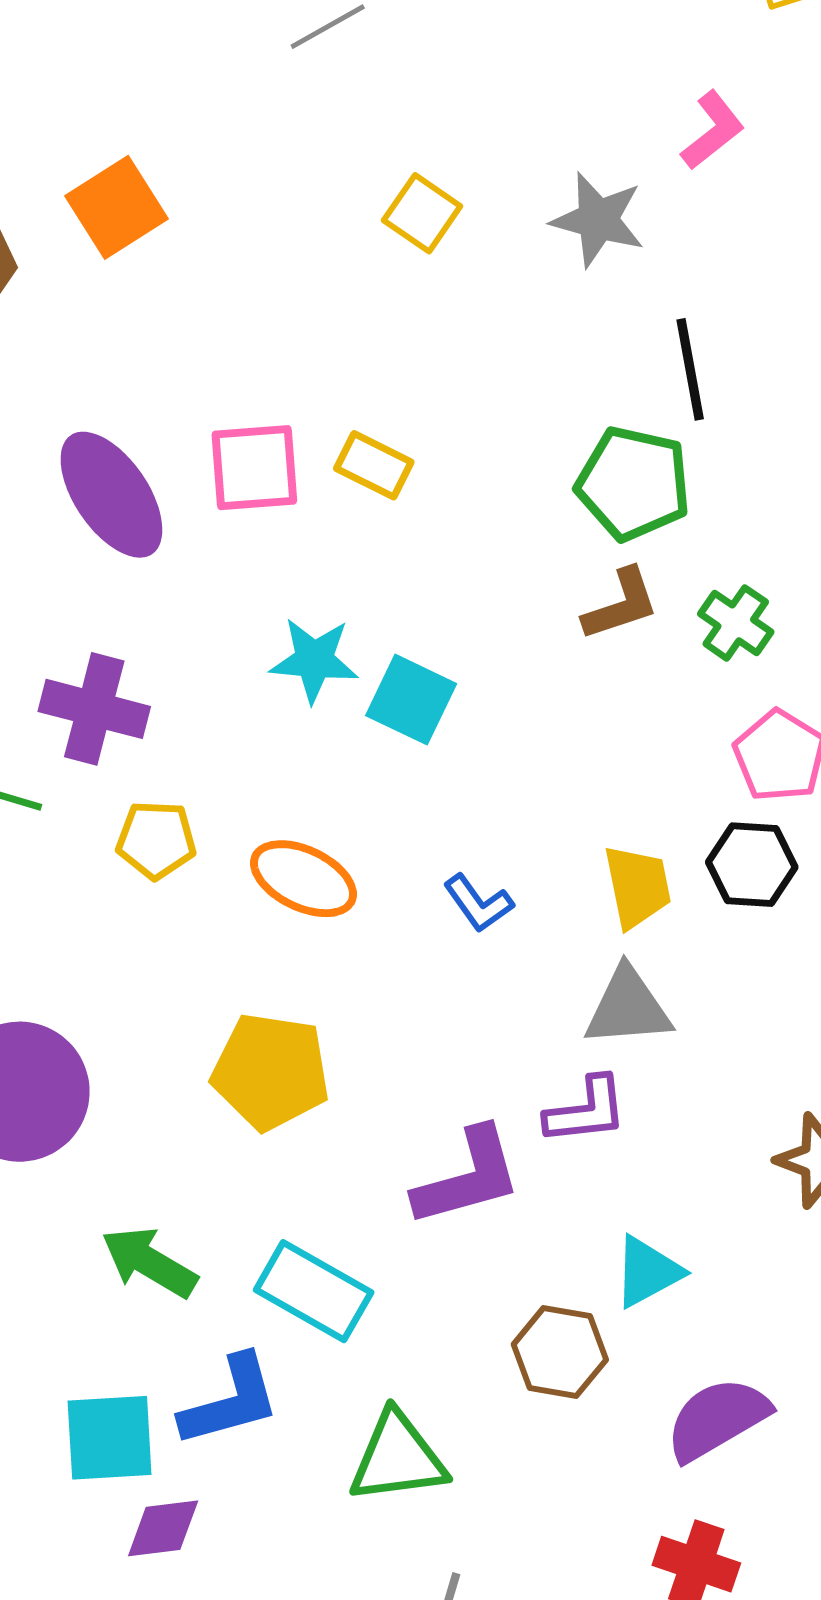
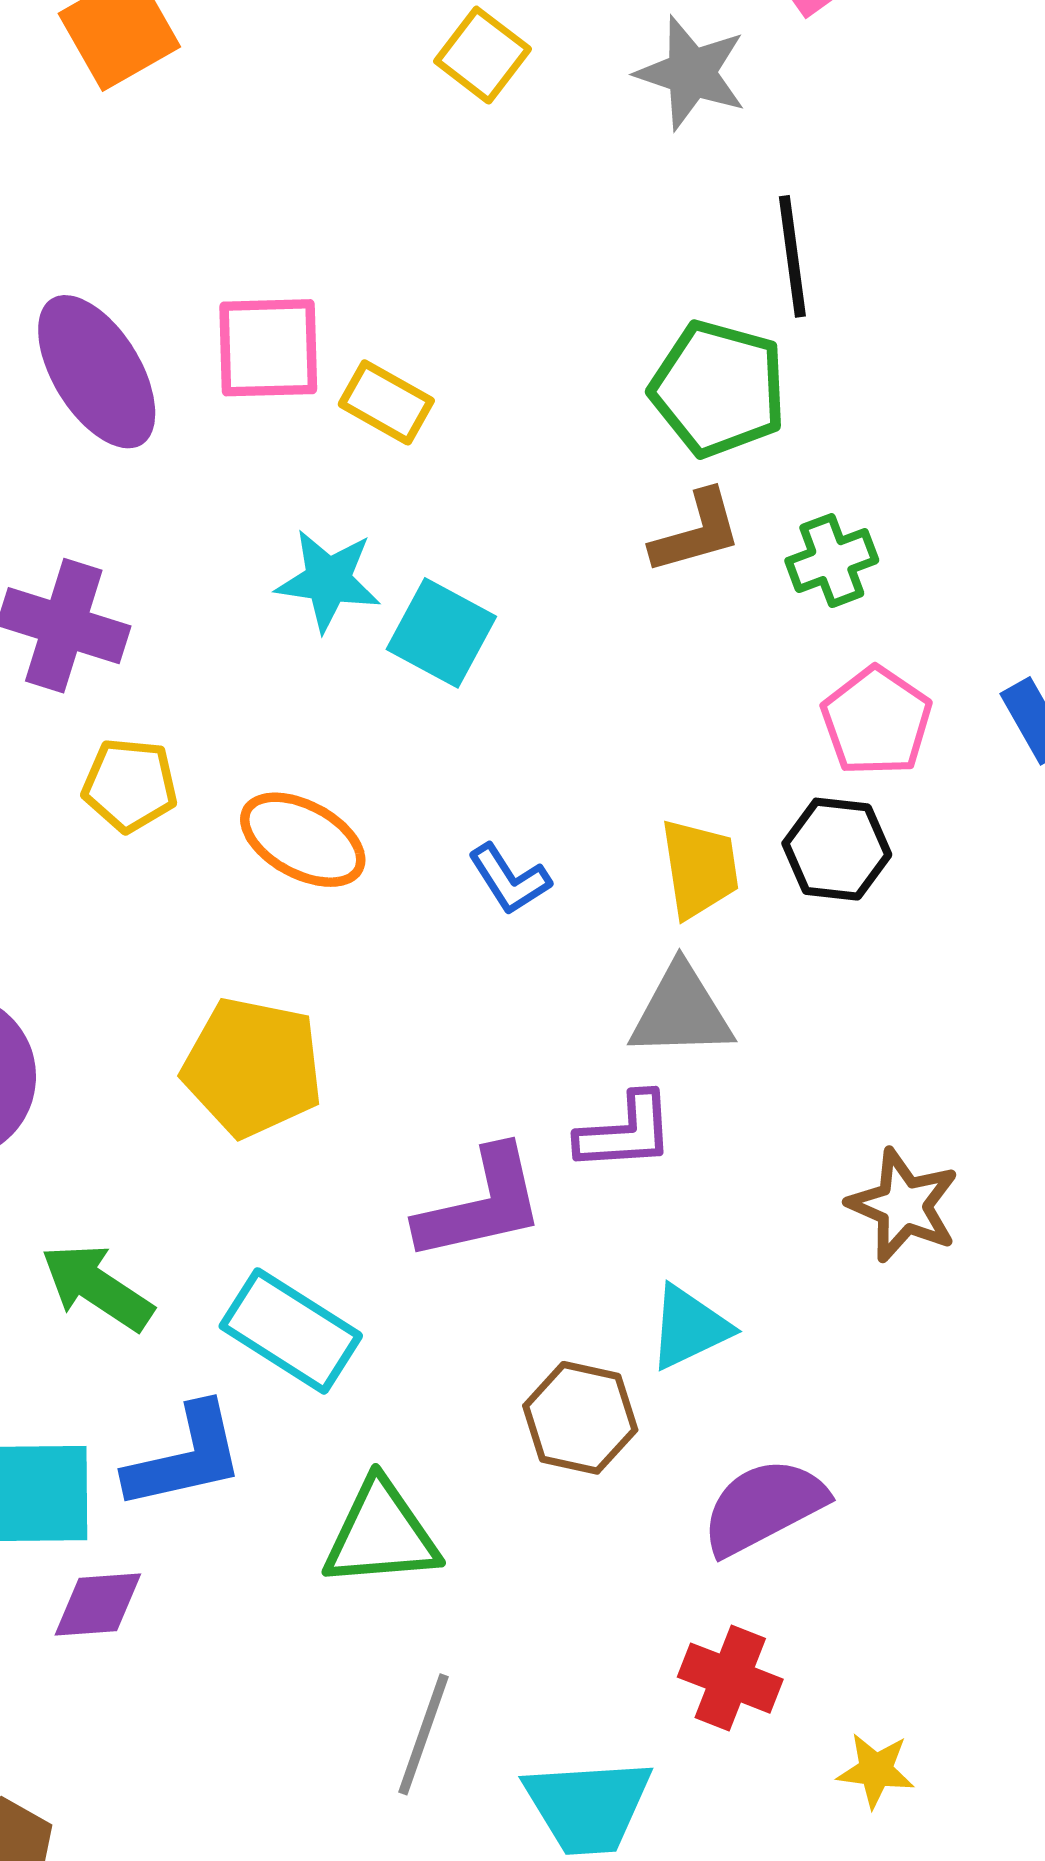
yellow rectangle: (374, 465) -> (386, 402), moved
green cross: (736, 623) -> (832, 561), turned 32

